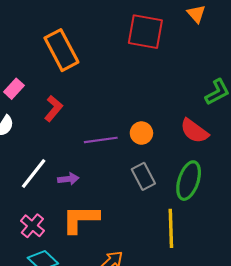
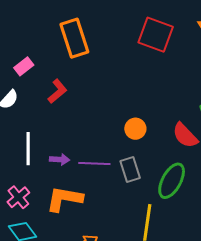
purple line: (101, 140) -> (94, 163), moved
white line: (34, 174) -> (28, 149), turned -48

